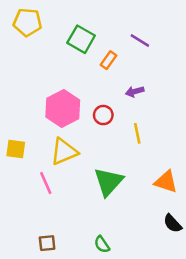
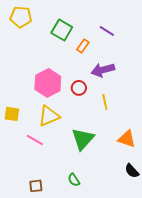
purple arrow: (135, 92) -> (103, 70), size x1.6
pink line: (46, 183) -> (35, 140), turned -36
green semicircle: (102, 244) -> (74, 180), moved

